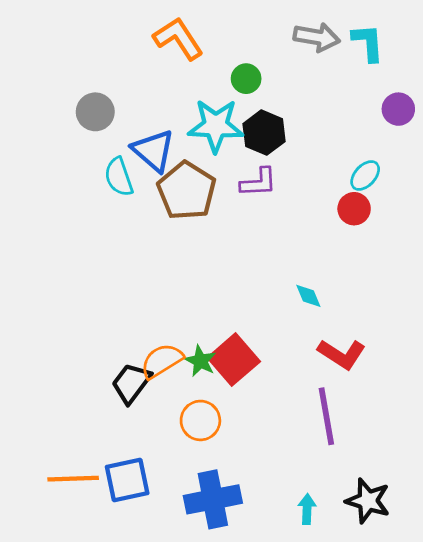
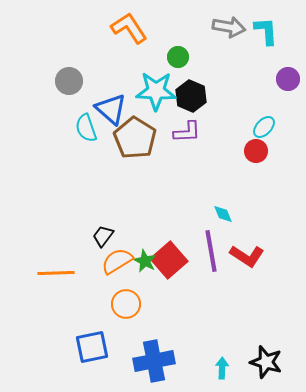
black trapezoid: (131, 383) -> (103, 236), moved, size x0.7
purple line: (326, 416) -> (211, 251), moved
orange circle: (200, 420) -> (126, 304), moved
orange line: (73, 479) -> (56, 273), moved

